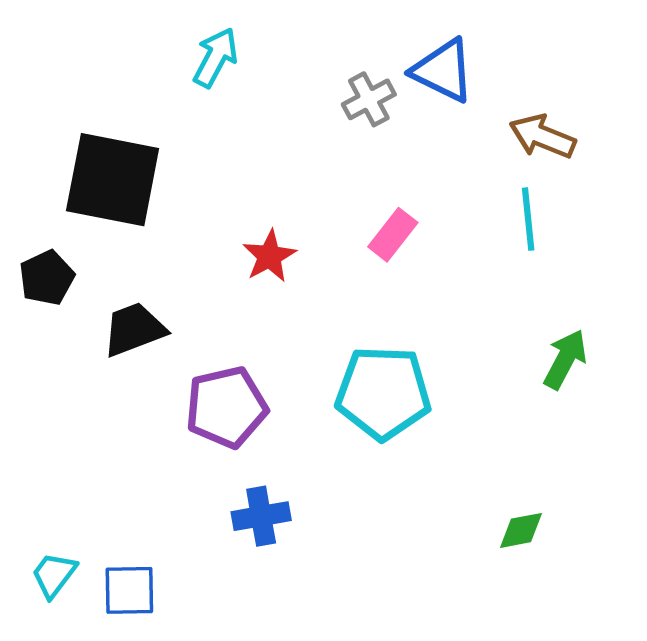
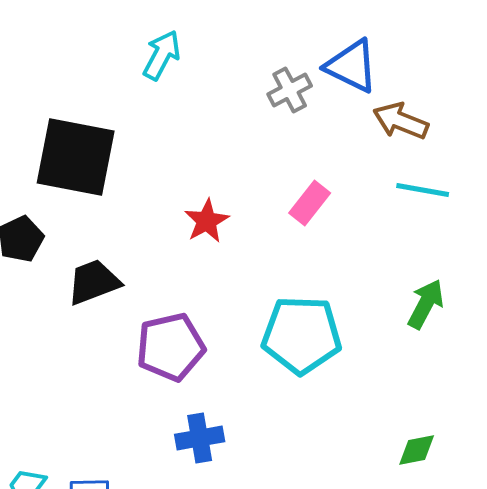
brown arrow: (542, 136) -> (401, 121), moved
cyan line: (528, 219) -> (423, 190), turned -74
green arrow: (565, 359) -> (426, 304), moved

